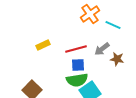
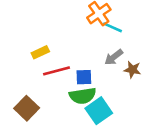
cyan line: (113, 25) -> (112, 27), moved
red line: (76, 49) -> (56, 71), moved

